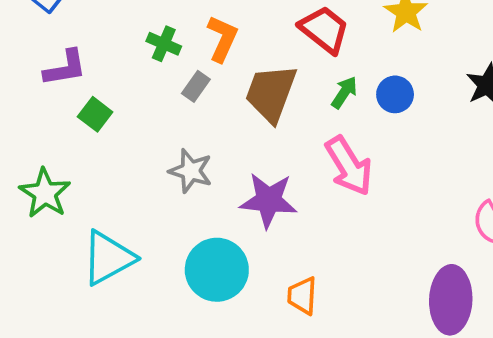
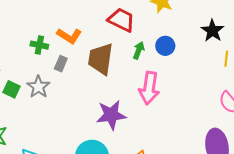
orange L-shape: (222, 39) -> (69, 36), turned 110
pink arrow: (349, 166) -> (149, 88), turned 52
gray star: (191, 171) -> (38, 87), moved, turned 30

